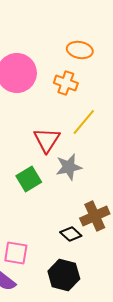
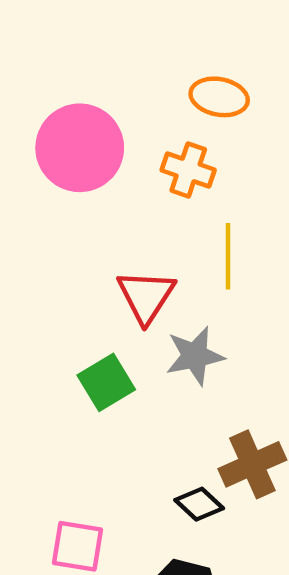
yellow line: (84, 122) -> (228, 256), turned -40

